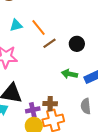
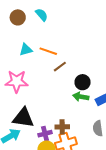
orange line: (38, 28) -> (48, 51), turned -30
black circle: (77, 44) -> (83, 82), moved

